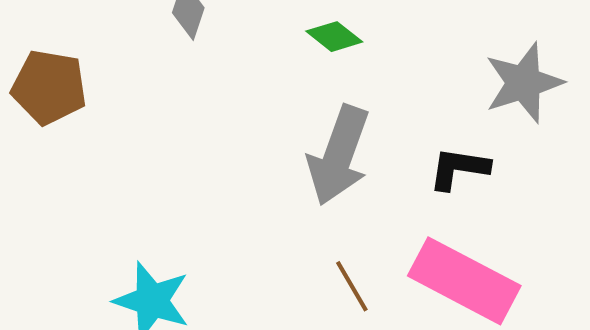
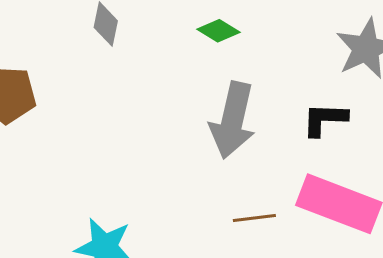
brown line: (352, 286) -> (254, 218), turned -60

